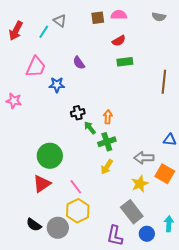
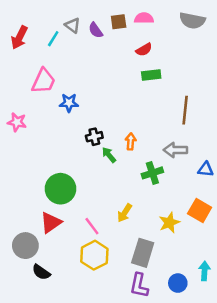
gray semicircle: (159, 17) -> (192, 21), size x1.5
purple semicircle: (79, 63) -> (96, 30), moved
brown line: (164, 82) -> (185, 110), moved
green cross: (107, 142) -> (152, 173), moved
gray arrow: (144, 158) -> (175, 150), moved
yellow arrow: (107, 167) -> (125, 213), moved
gray rectangle: (132, 212) -> (143, 253), moved, turned 55
gray circle: (58, 228) -> (25, 246), moved

